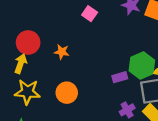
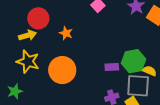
yellow arrow: (21, 64) -> (28, 35), turned 42
orange circle: (67, 93) -> (62, 70), size x1.4

